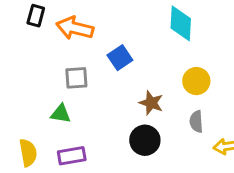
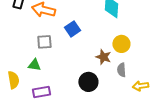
brown star: (151, 103) -> (103, 57), moved
yellow semicircle: (28, 153) -> (13, 80), moved

